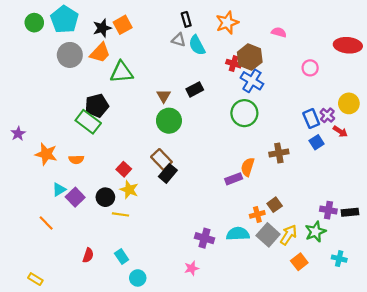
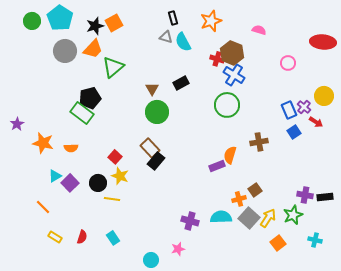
green triangle: (122, 72) -> (113, 67), turned -35
cyan circle: (138, 278) -> (151, 260), moved
yellow rectangle: (35, 279) -> (55, 237), moved

